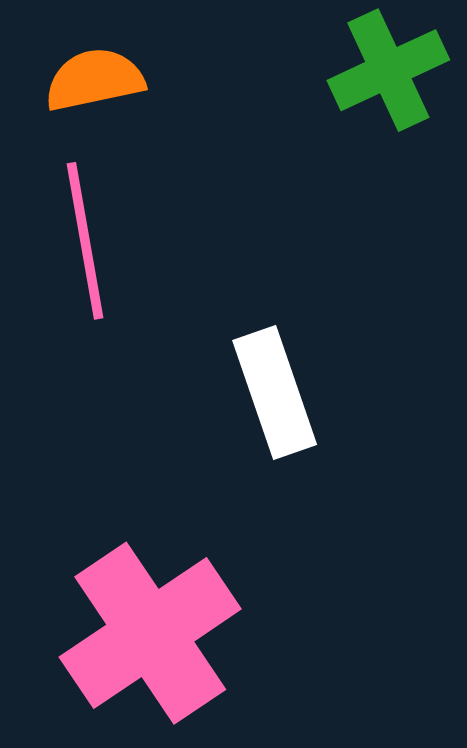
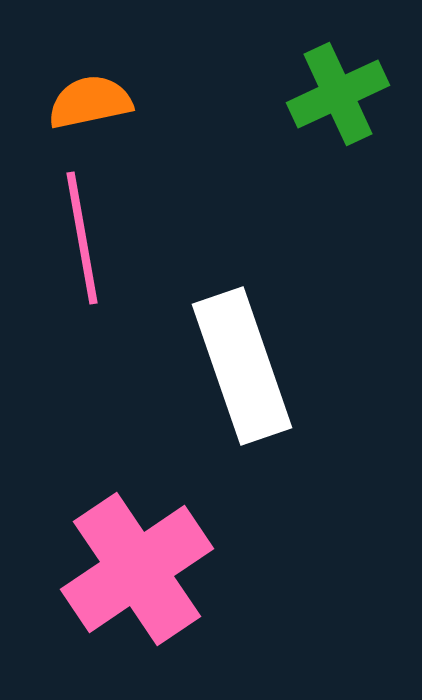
white rectangle: (275, 392) -> (242, 366), size x1.4

